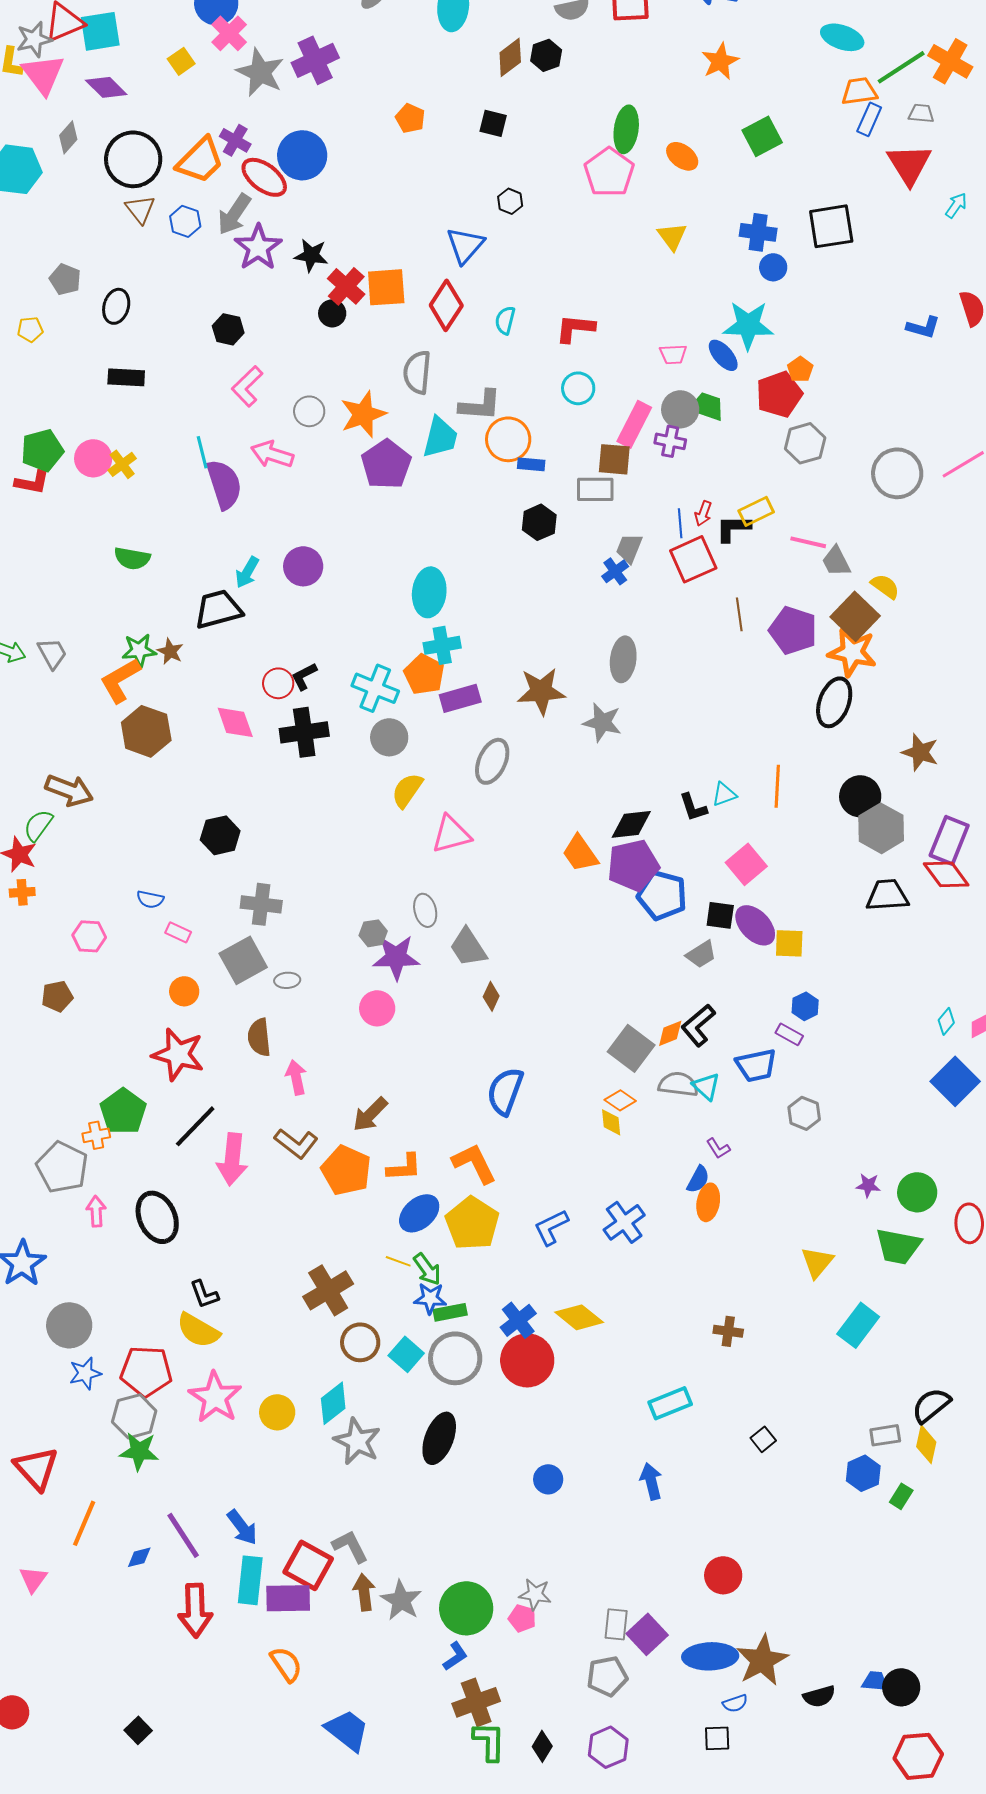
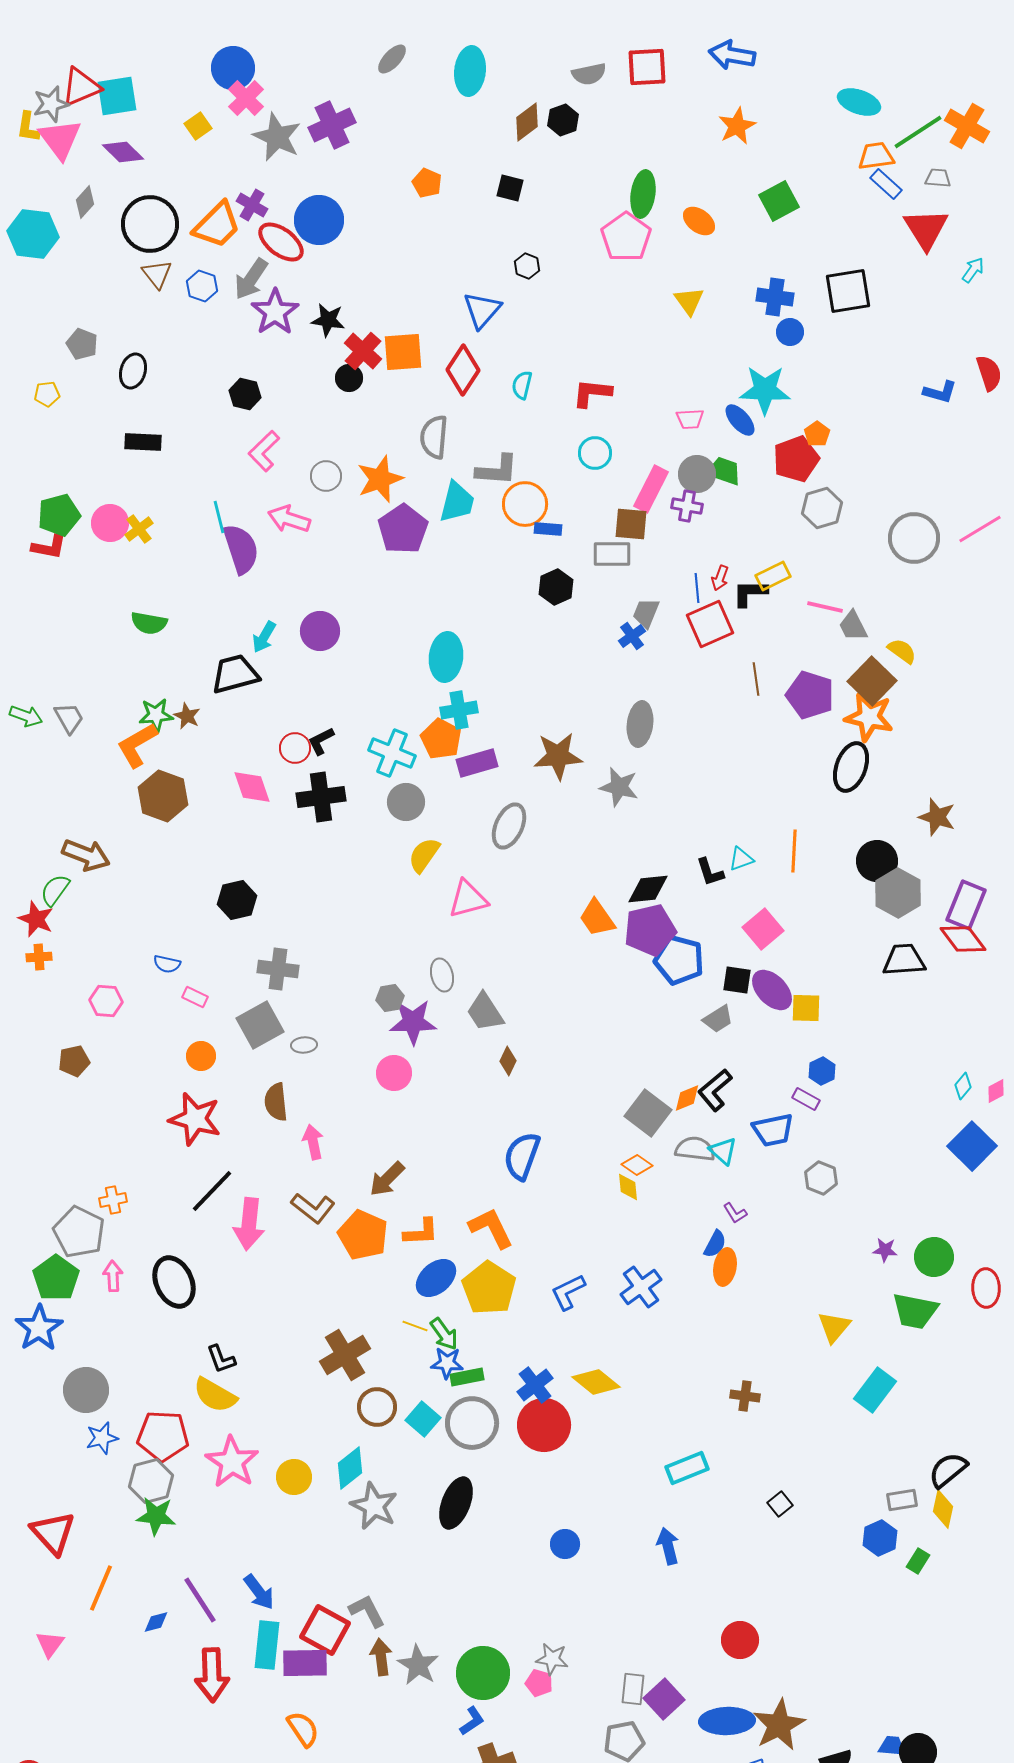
blue rectangle: (869, 119) -> (886, 184), turned -72
green pentagon: (123, 1111) -> (56, 1278), moved

